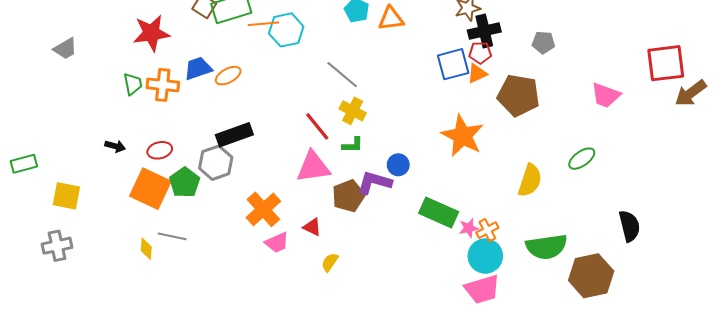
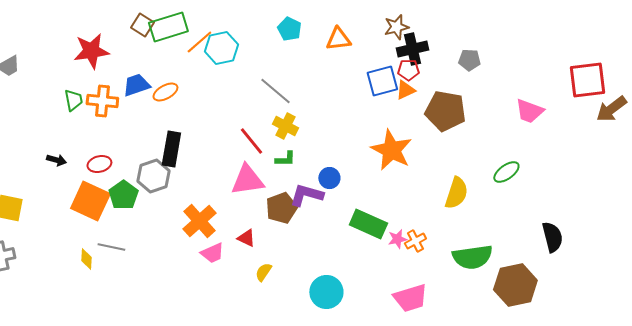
orange triangle: (391, 19) -> (338, 39), moved
orange line: (263, 24) -> (199, 42), turned -36
black rectangle: (234, 135) -> (171, 149), turned -60
cyan circle: (485, 256) -> (326, 292), moved

